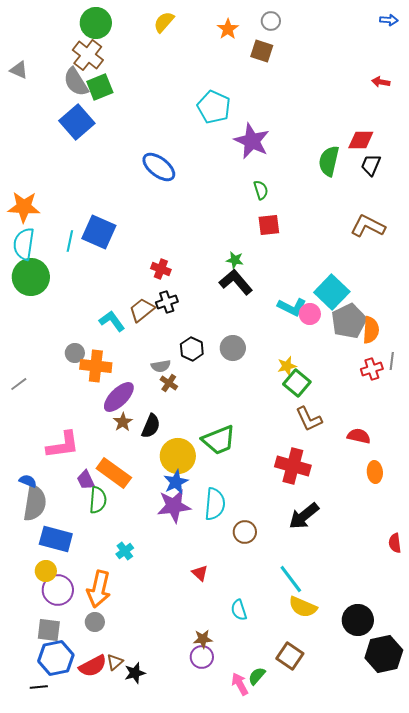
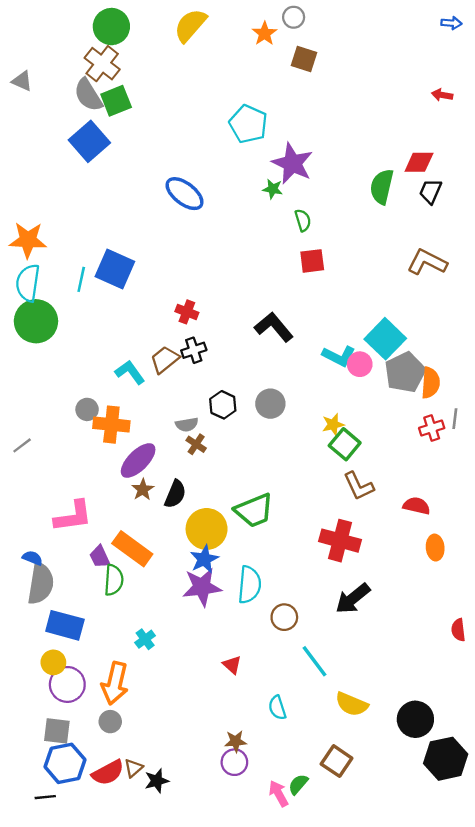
gray circle: (271, 21) -> (294, 17), moved
yellow semicircle: (164, 22) -> (190, 25), size x1.4
green star: (235, 260) -> (273, 189), moved
cyan line: (291, 579) -> (314, 661), moved

